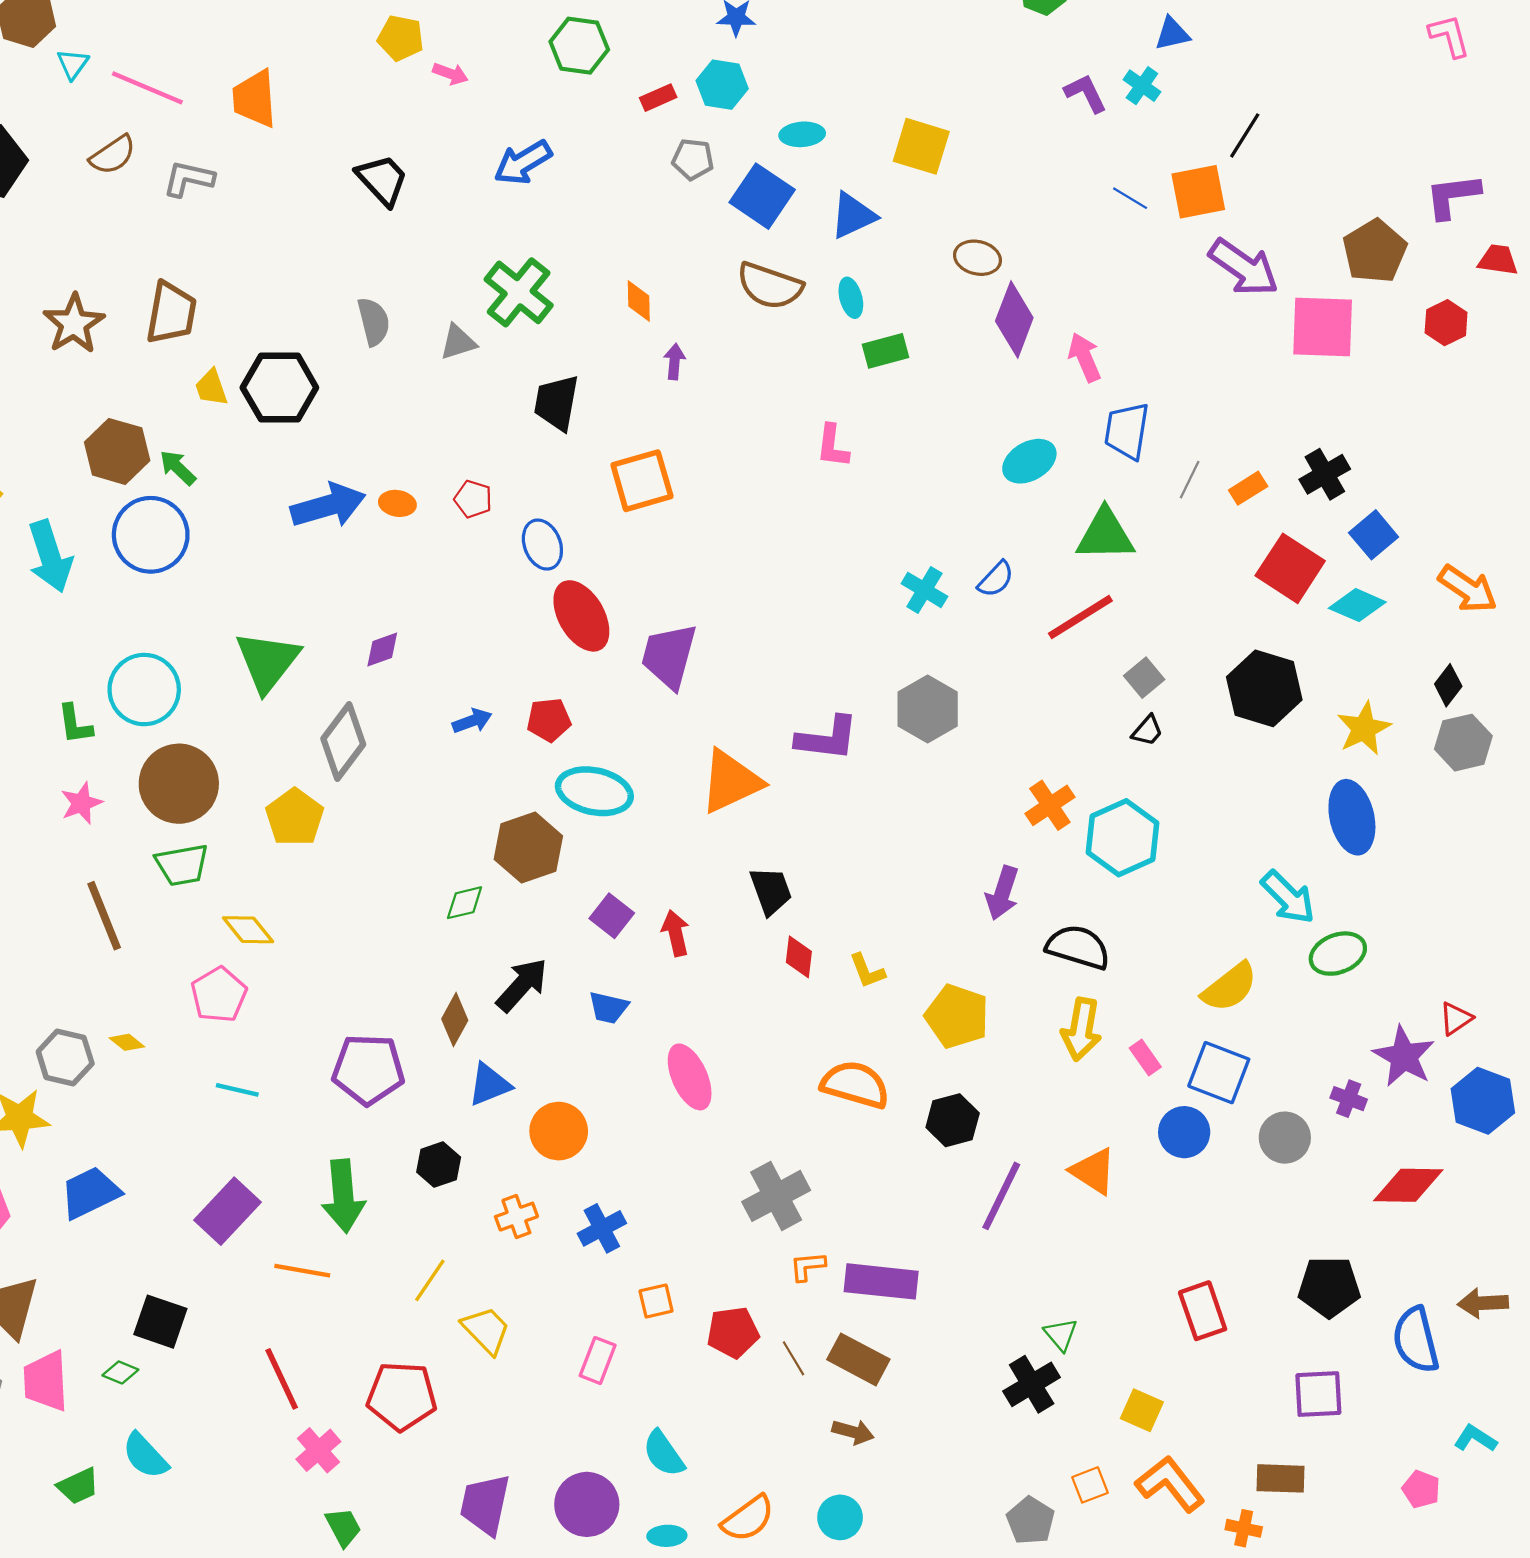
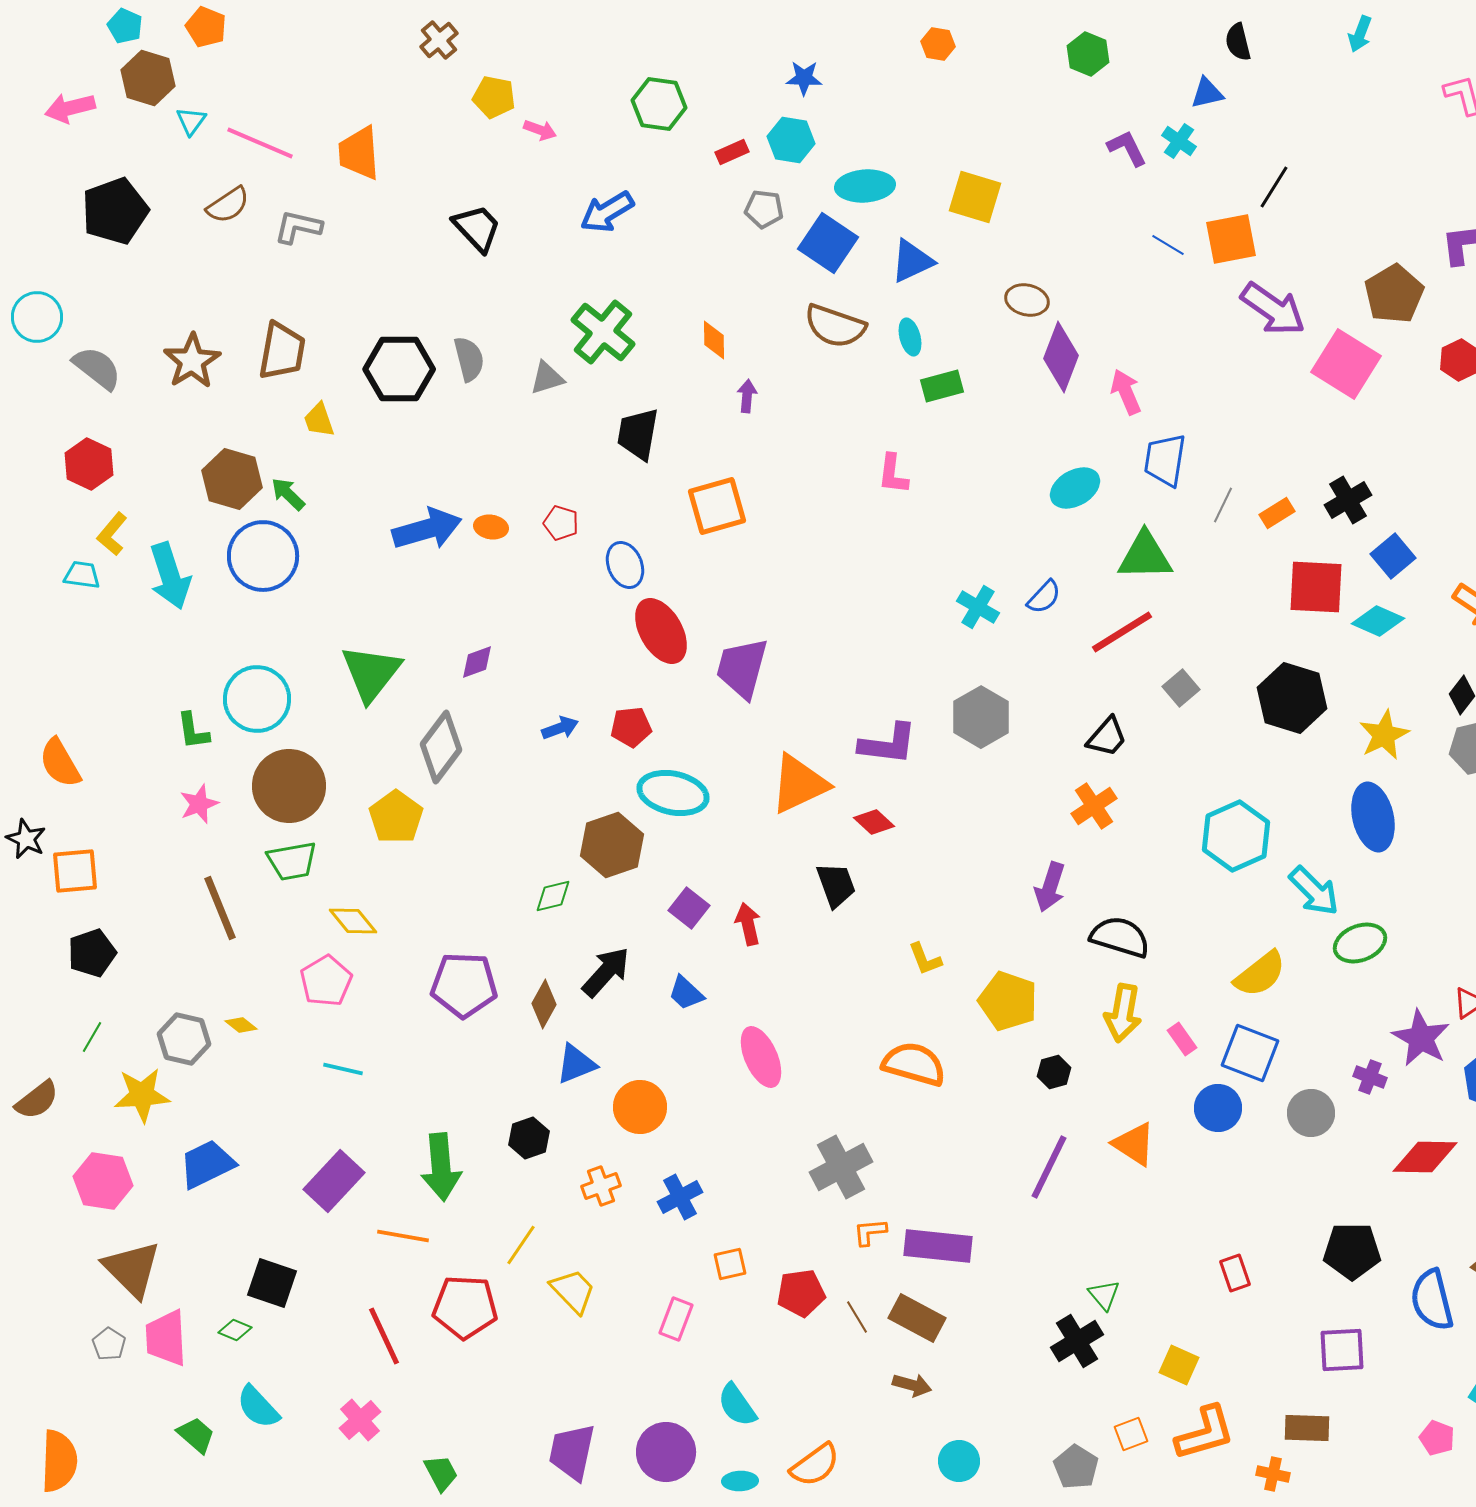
cyan ellipse: (802, 134) -> (865, 186), size x1.4
pink square: (1323, 327) -> (1346, 364), turned 30
black hexagon: (279, 388) -> (399, 369), moved
red square: (1290, 568) -> (1316, 587), turned -30
black trapezoid: (1147, 731) -> (1107, 737), moved, size x1.4
cyan hexagon: (1122, 838) -> (1236, 836), moved
red diamond: (799, 957) -> (874, 822), moved, turned -54
blue trapezoid: (608, 1008) -> (686, 993), turned 30
purple pentagon: (368, 1069) -> (464, 985), moved
black hexagon: (953, 1120) -> (1054, 1072), moved, size x0.7
red rectangle: (1203, 1311) -> (1235, 1273), size x0.7
red pentagon: (402, 1396) -> (465, 1307), moved
pink cross: (318, 1450) -> (360, 1420), moved
orange L-shape: (1170, 1484) -> (1205, 1433), turned 112
green trapezoid: (78, 1486) -> (196, 1435), turned -114
cyan circle: (840, 1517) -> (959, 1461), moved

